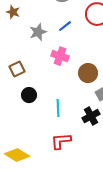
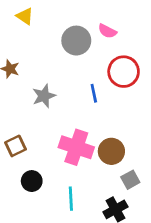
blue line: (65, 26) -> (94, 93), moved, turned -64
pink cross: (60, 56) -> (76, 147), moved, size x1.4

